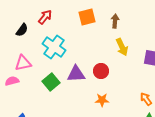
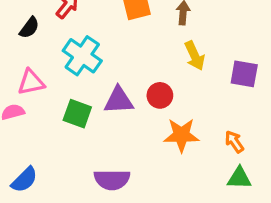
green square: (51, 82) -> (77, 114), turned -30
orange star: (102, 100) -> (181, 135), moved, size x1.5

